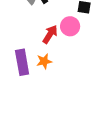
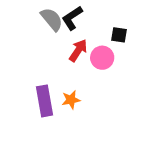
red arrow: (50, 34) -> (78, 50), moved

